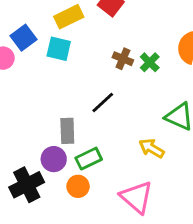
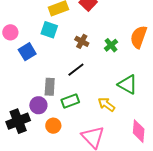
blue square: (23, 38) -> (27, 52), moved
brown cross: (123, 59) -> (82, 41), moved
green rectangle: (89, 159) -> (70, 101), moved

